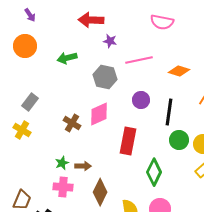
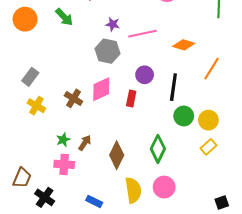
purple star: (110, 41) -> (113, 24), moved
green arrow: (67, 58) -> (64, 17), moved, turned -120
yellow cross: (22, 130) -> (36, 106), moved
red rectangle: (128, 141) -> (131, 98), moved, size x0.6
brown arrow: (83, 166) -> (85, 143), turned -56
brown diamond: (100, 192) -> (117, 155), moved

